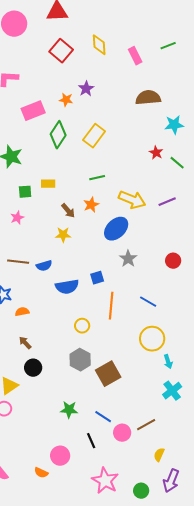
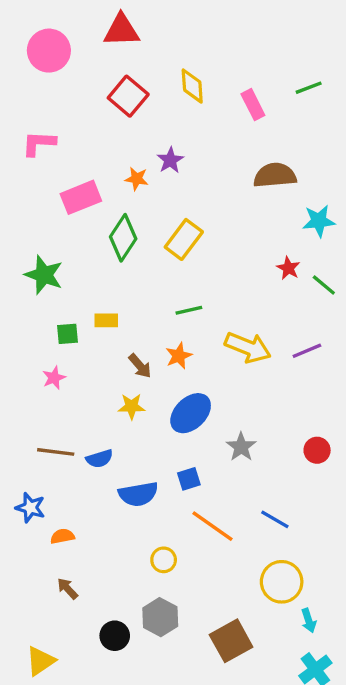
blue ellipse: (116, 229) -> (191, 413), moved
orange line: (111, 306) -> (212, 526), turned -60
black circle: (33, 368) -> (115, 636), moved
brown square: (108, 374) -> (231, 641), moved

